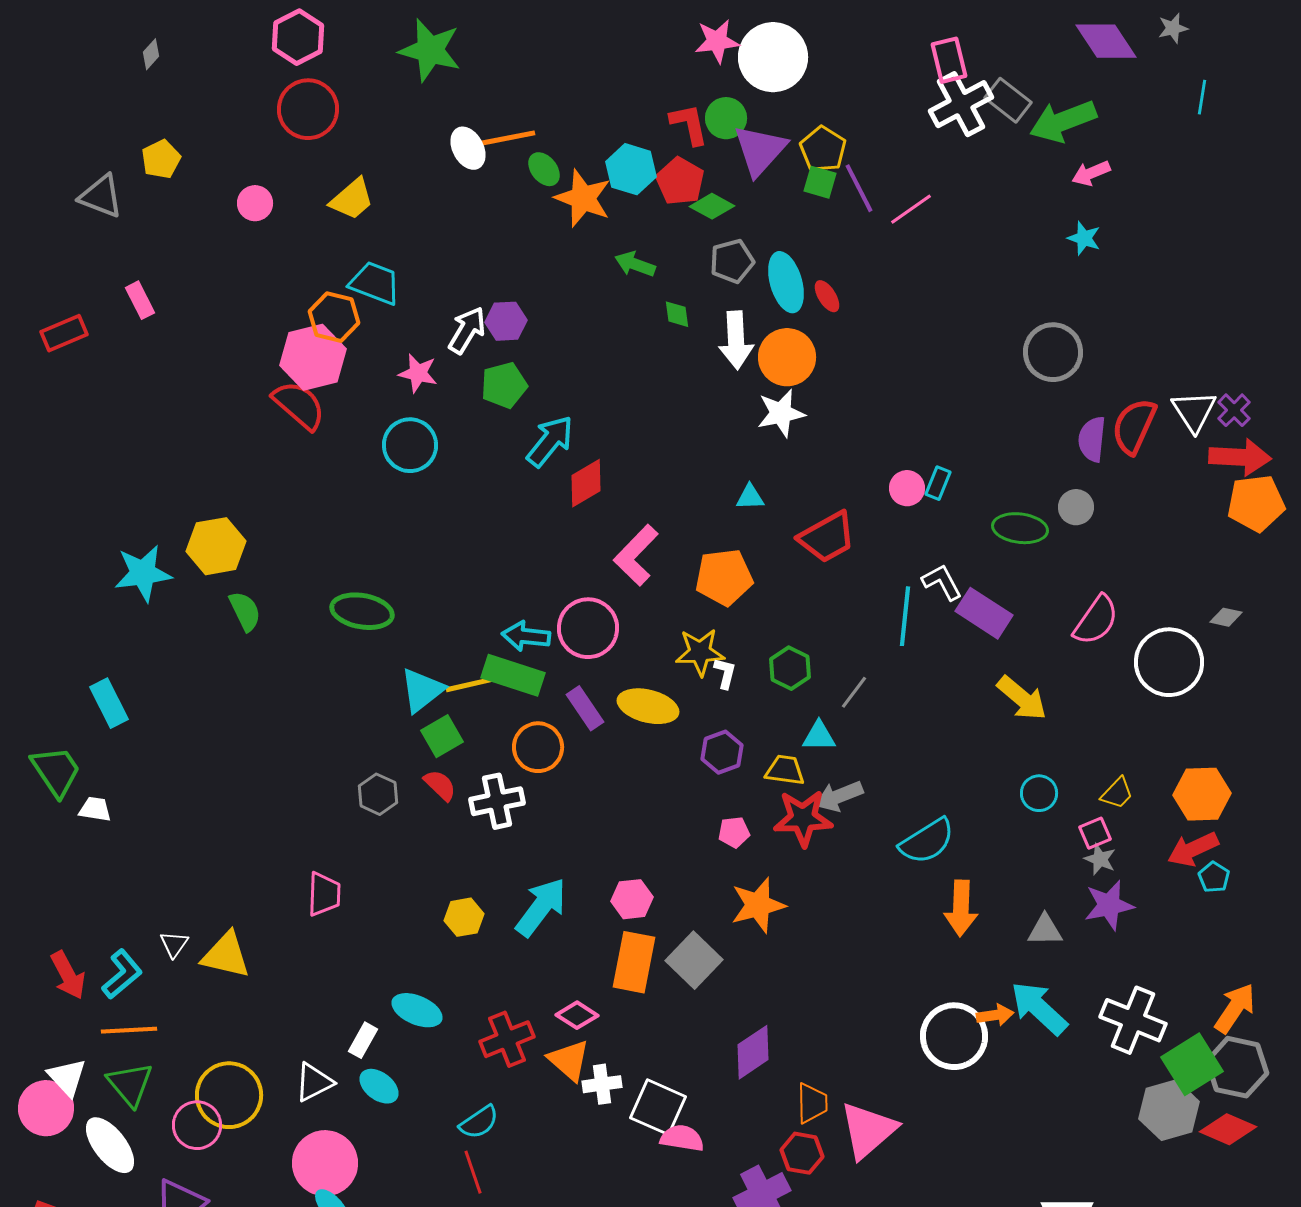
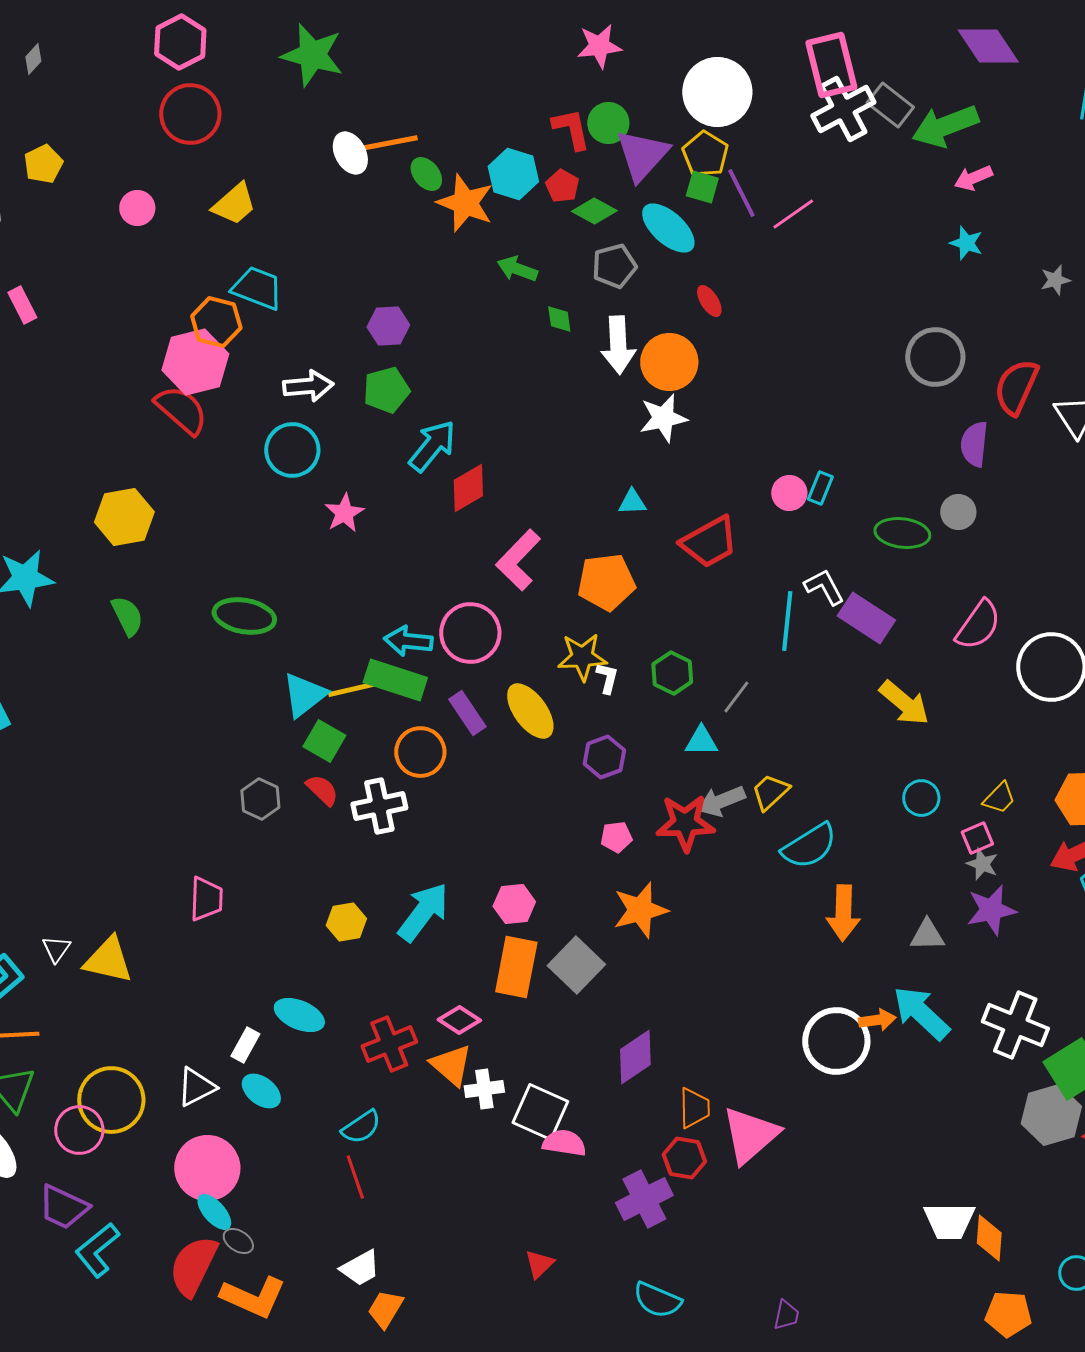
gray star: (1173, 28) -> (1055, 280), moved
white circle: (773, 57) -> (717, 92), moved
pink rectangle: (949, 60) -> (831, 65), size x1.4
red pentagon: (680, 181) -> (562, 186), size x0.7
cyan ellipse: (786, 282) -> (668, 228), moved, turned -32
white arrow: (467, 330) -> (308, 386), moved, turned 54
pink star: (418, 373) -> (344, 513), moved, turned 30
red semicircle: (1134, 426) -> (1016, 387), moved
yellow hexagon: (216, 546) -> (124, 517), moved
yellow ellipse: (648, 706) -> (530, 711), turned 40
green square: (442, 736) -> (324, 741), turned -30
yellow trapezoid: (785, 770) -> (770, 792), moved, turned -51

